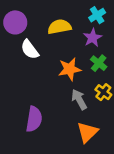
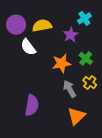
yellow semicircle: (59, 27) -> (42, 26), moved
purple star: (93, 38) -> (71, 35), moved

